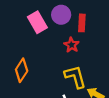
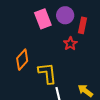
yellow L-shape: (75, 77) -> (47, 73), moved

